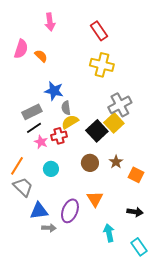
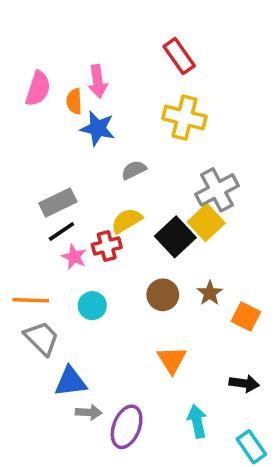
pink arrow: (50, 22) -> (98, 81), moved
orange semicircle: (41, 56) -> (74, 101), turned -136
blue star: (54, 91) -> (98, 128), moved
gray semicircle: (66, 108) -> (134, 170), moved, turned 72
orange line: (17, 166) -> (31, 300), turned 60
purple ellipse: (70, 211) -> (127, 427), moved

